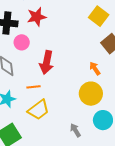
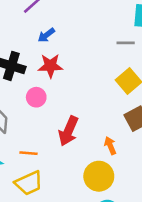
pink circle: (22, 42) -> (36, 97), moved
red arrow: (47, 62) -> (68, 131), moved

